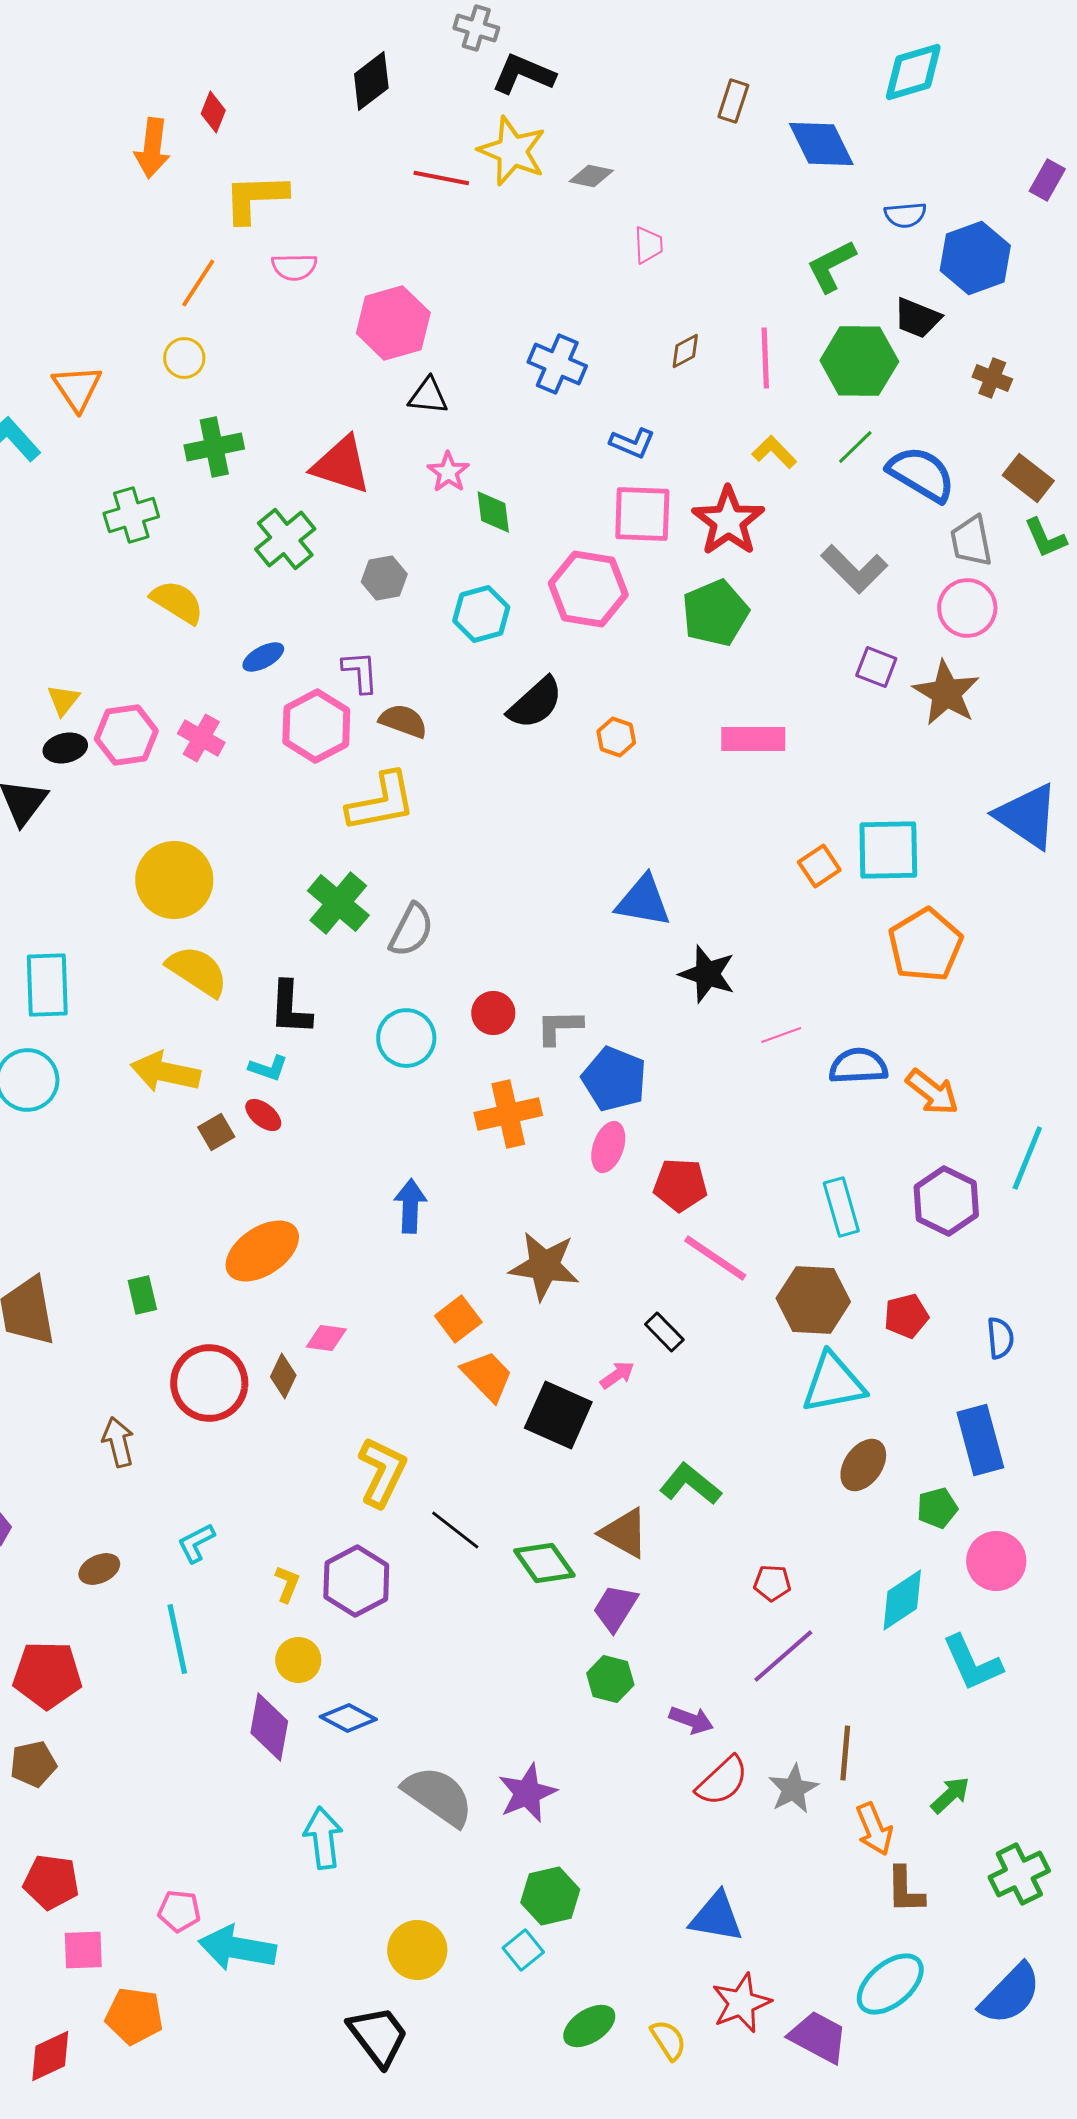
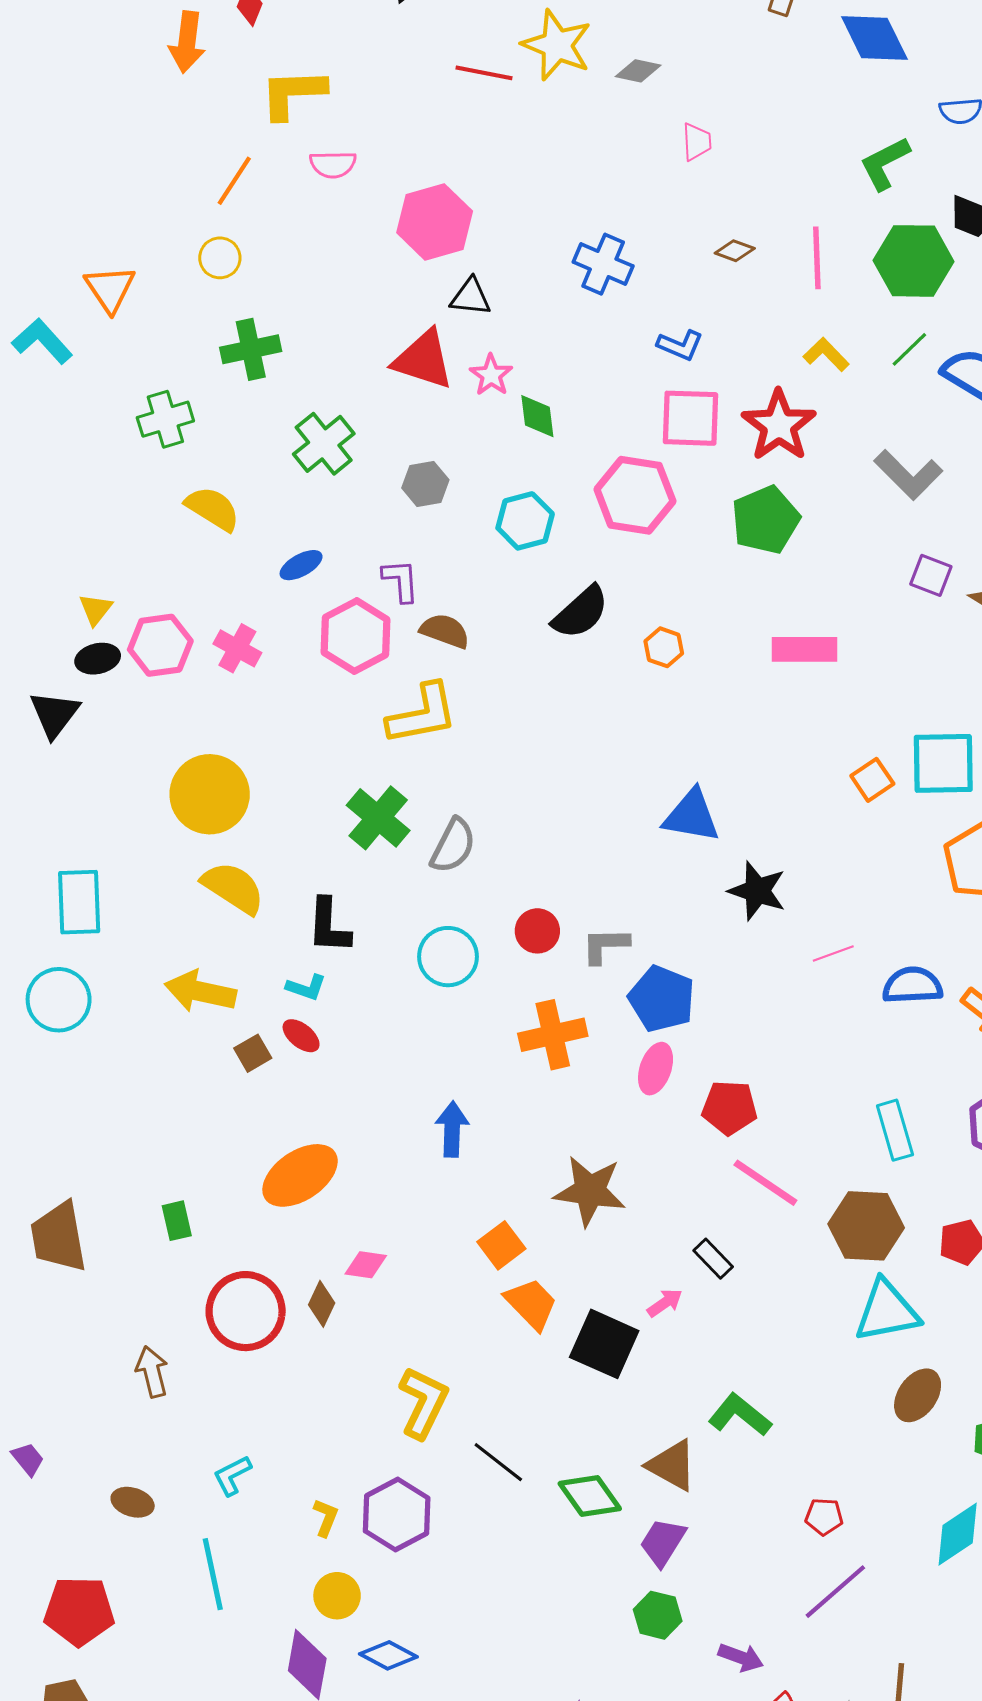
brown diamond: (685, 351) -> (735, 251), turned 48
red triangle: (341, 465) -> (423, 360), moved
brown ellipse: (99, 1569) -> (133, 1502), turned 42

